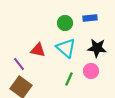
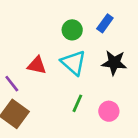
blue rectangle: (90, 18) -> (105, 23), turned -48
pink circle: (91, 71) -> (109, 111), moved

